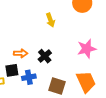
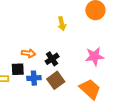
orange trapezoid: (86, 82) -> (90, 89), turned -30
brown square: (57, 86) -> (56, 80), moved, turned 30

